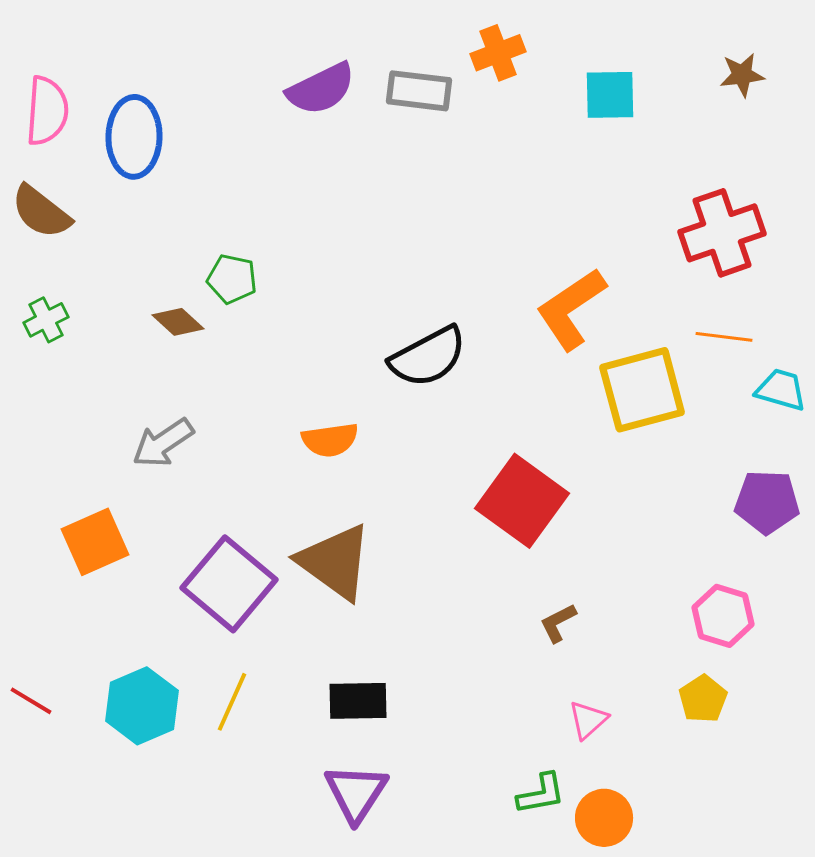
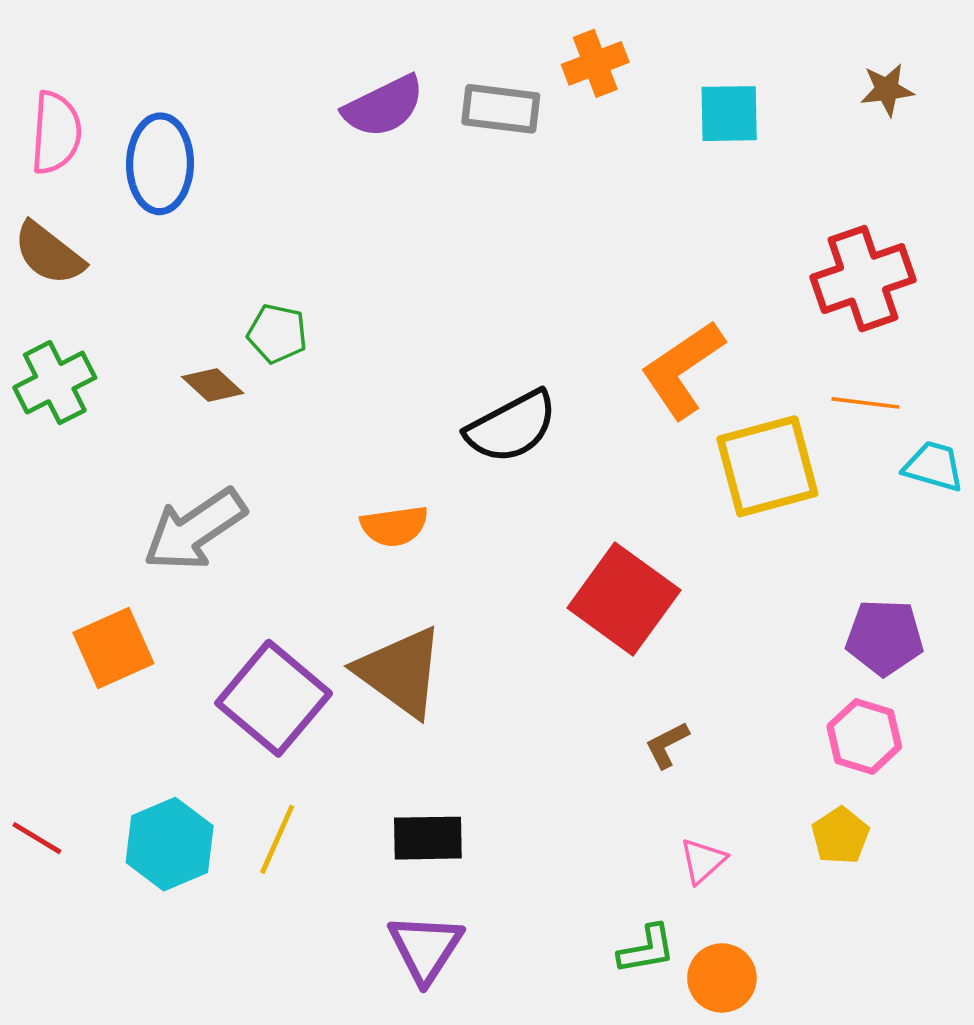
green cross: (46, 320) -> (55, 383), size x1.5
gray arrow: (163, 443) -> (195, 530), size x1.4
purple pentagon: (767, 502) -> (885, 637), moved

